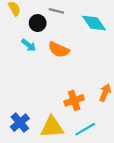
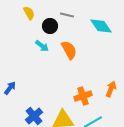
orange semicircle: (59, 50) -> (69, 50), turned -144

